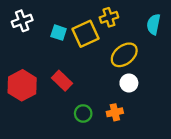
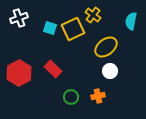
yellow cross: (109, 17) -> (93, 15), turned -35

